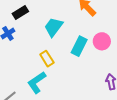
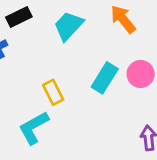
cyan trapezoid: (54, 27) -> (68, 26), moved

